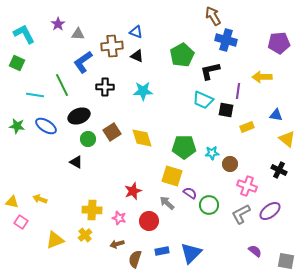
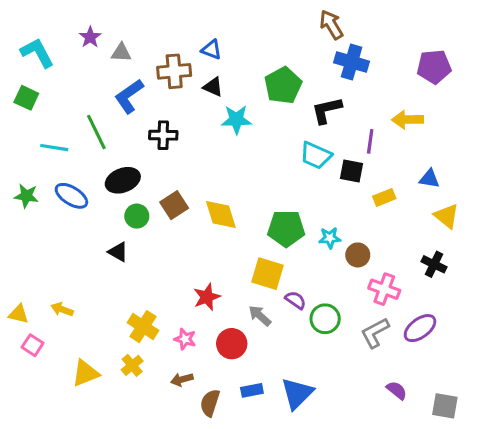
cyan star: (143, 91) -> (236, 120), moved
yellow cross: (92, 210) -> (143, 327), turned 30

